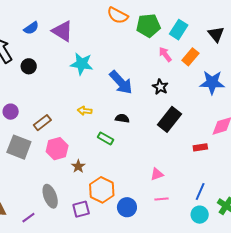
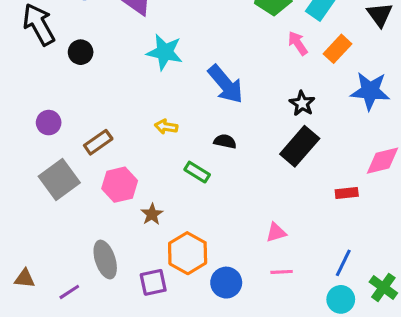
black star: (160, 87) -> (302, 103), moved
gray square: (19, 147) -> (59, 179), turned 30

